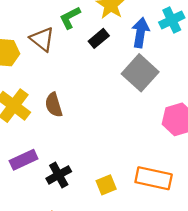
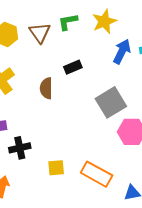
black rectangle: (99, 38) -> (73, 67), moved
gray square: (140, 73) -> (111, 102), moved
brown semicircle: (54, 105) -> (46, 88), moved

